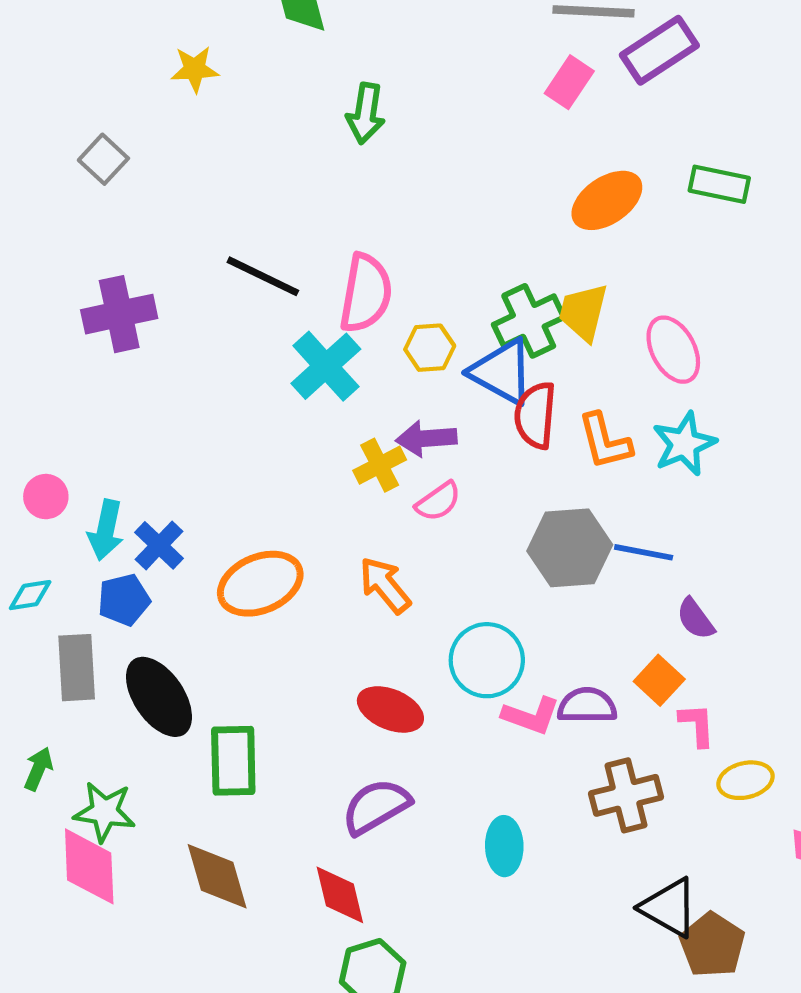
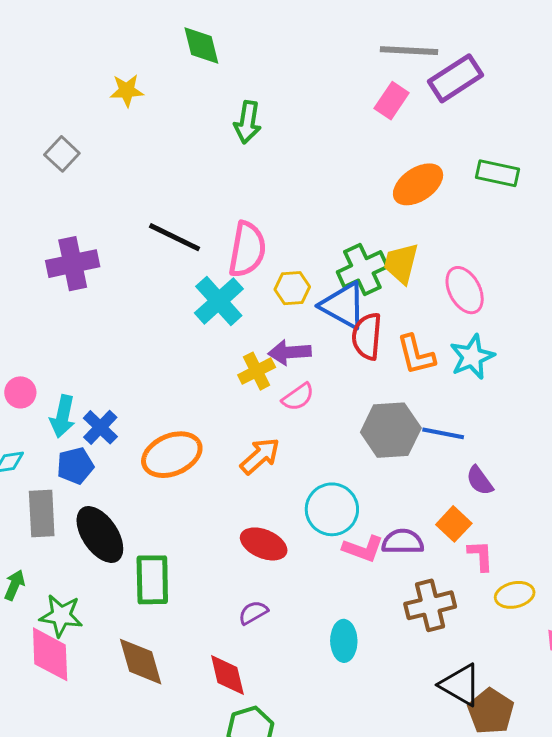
orange arrow: (385, 585) -> (260, 456), turned 87
purple semicircle: (376, 807) -> (253, 613), size x0.6

